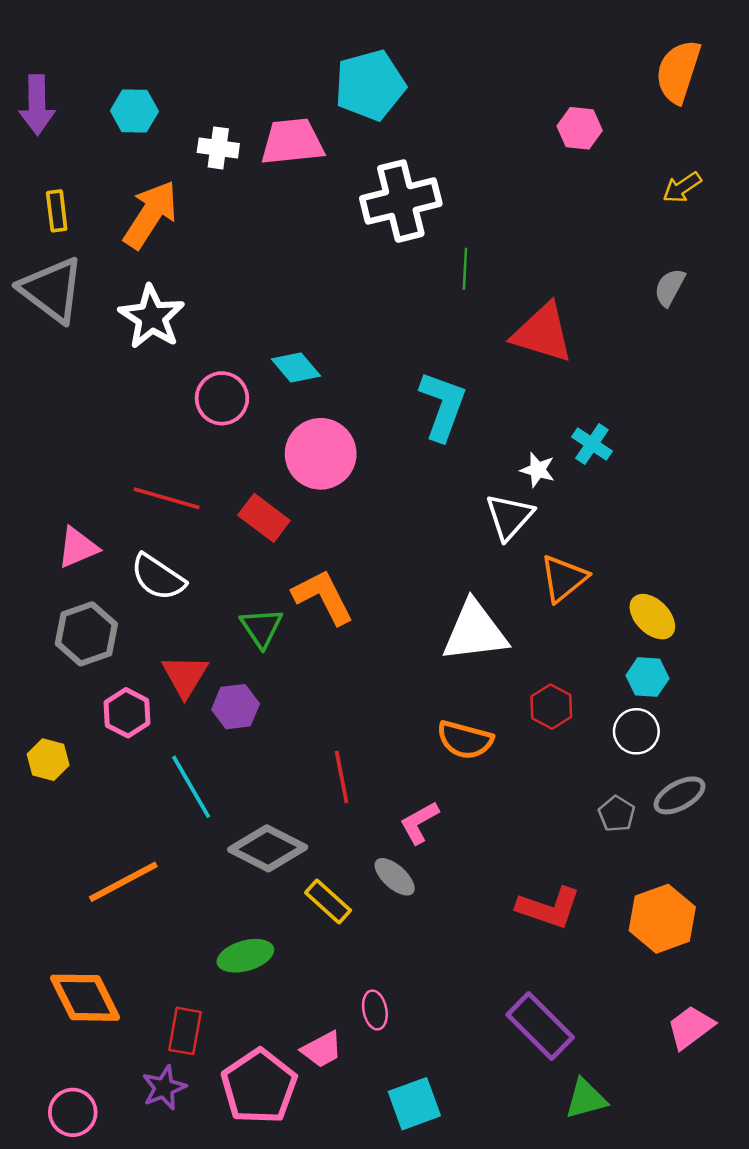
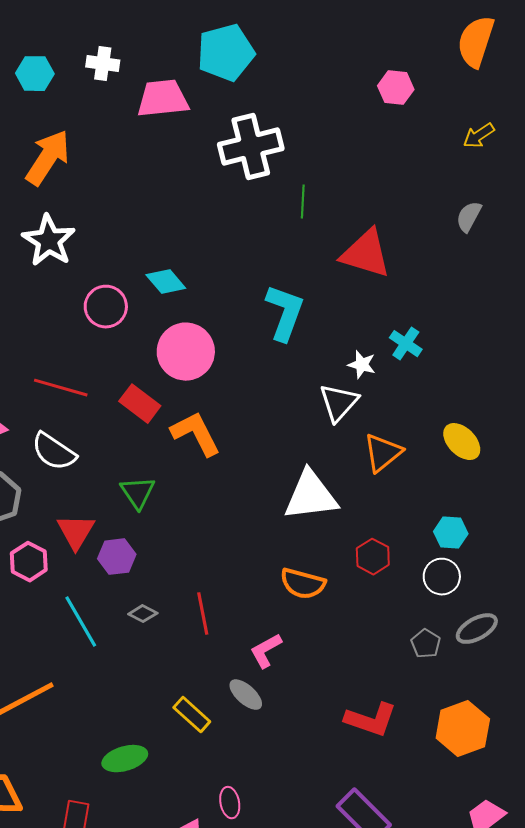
white cross: (218, 148) -> (103, 64), moved
orange L-shape: (323, 597) -> (196, 434), moved
yellow ellipse: (652, 617) -> (462, 442), moved
gray diamond: (268, 848) -> (143, 614), moved, size x0.5

